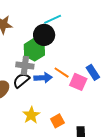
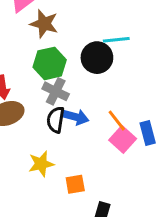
green hexagon: (34, 50) -> (50, 63), moved
orange line: (62, 73) -> (117, 121), moved
black semicircle: (21, 80) -> (56, 120), moved, turned -60

